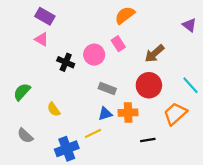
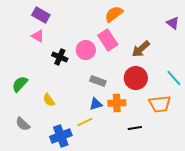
pink rectangle: (118, 44) -> (108, 40), size x1.5
orange trapezoid: (175, 114) -> (160, 104), turned -145

